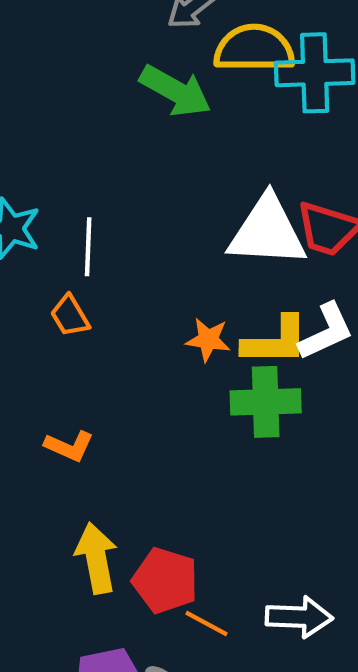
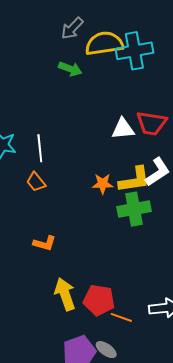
green arrow: (175, 91) -> (70, 69), size x0.7
white triangle: (267, 232) -> (123, 129), size x0.6

